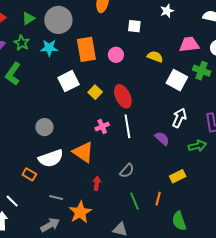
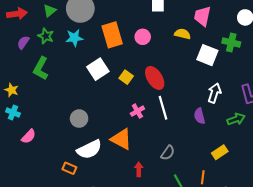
pink trapezoid: (189, 45) -> (202, 16), moved, turned -65
purple semicircle: (162, 139) -> (199, 116), turned -140

